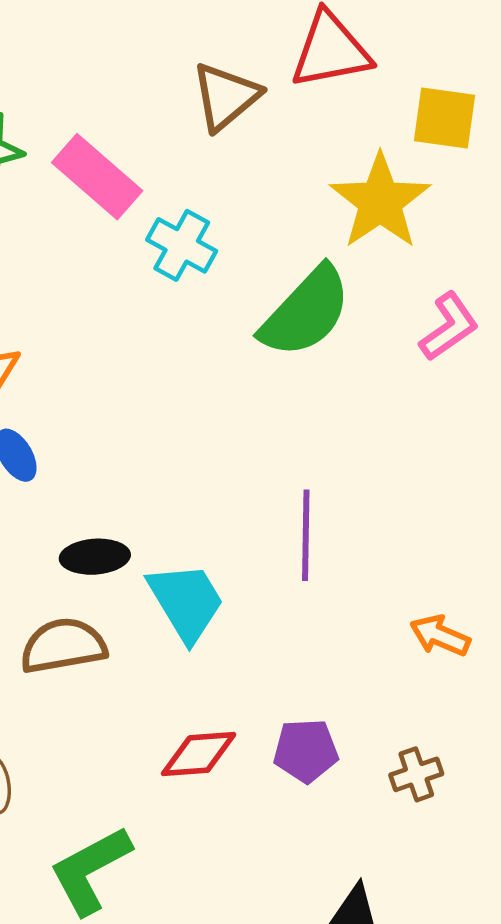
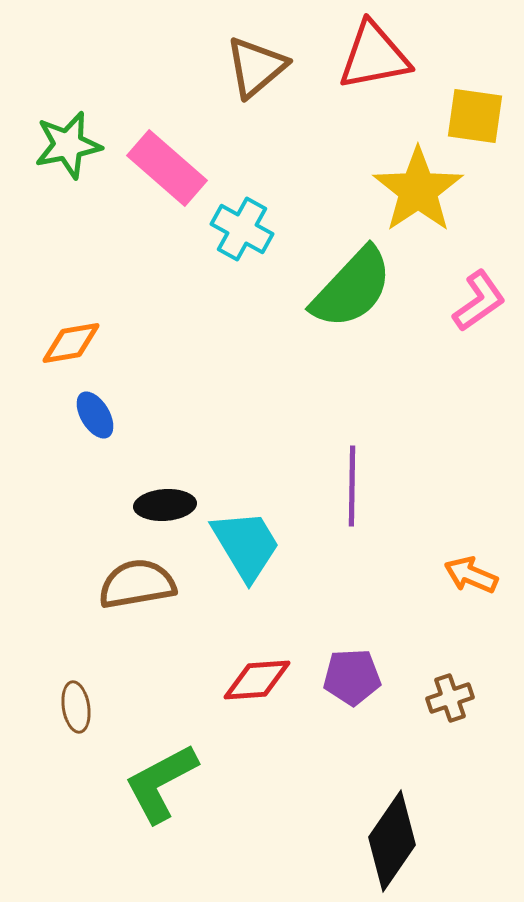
brown triangle: (226, 97) -> (256, 67), moved

